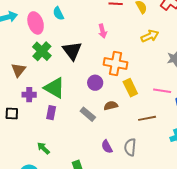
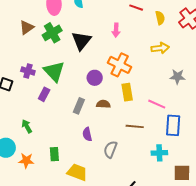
brown triangle: (18, 70) -> (27, 27), moved
gray rectangle: (88, 114) -> (79, 106), turned 56
purple semicircle: (107, 147) -> (87, 134), moved

